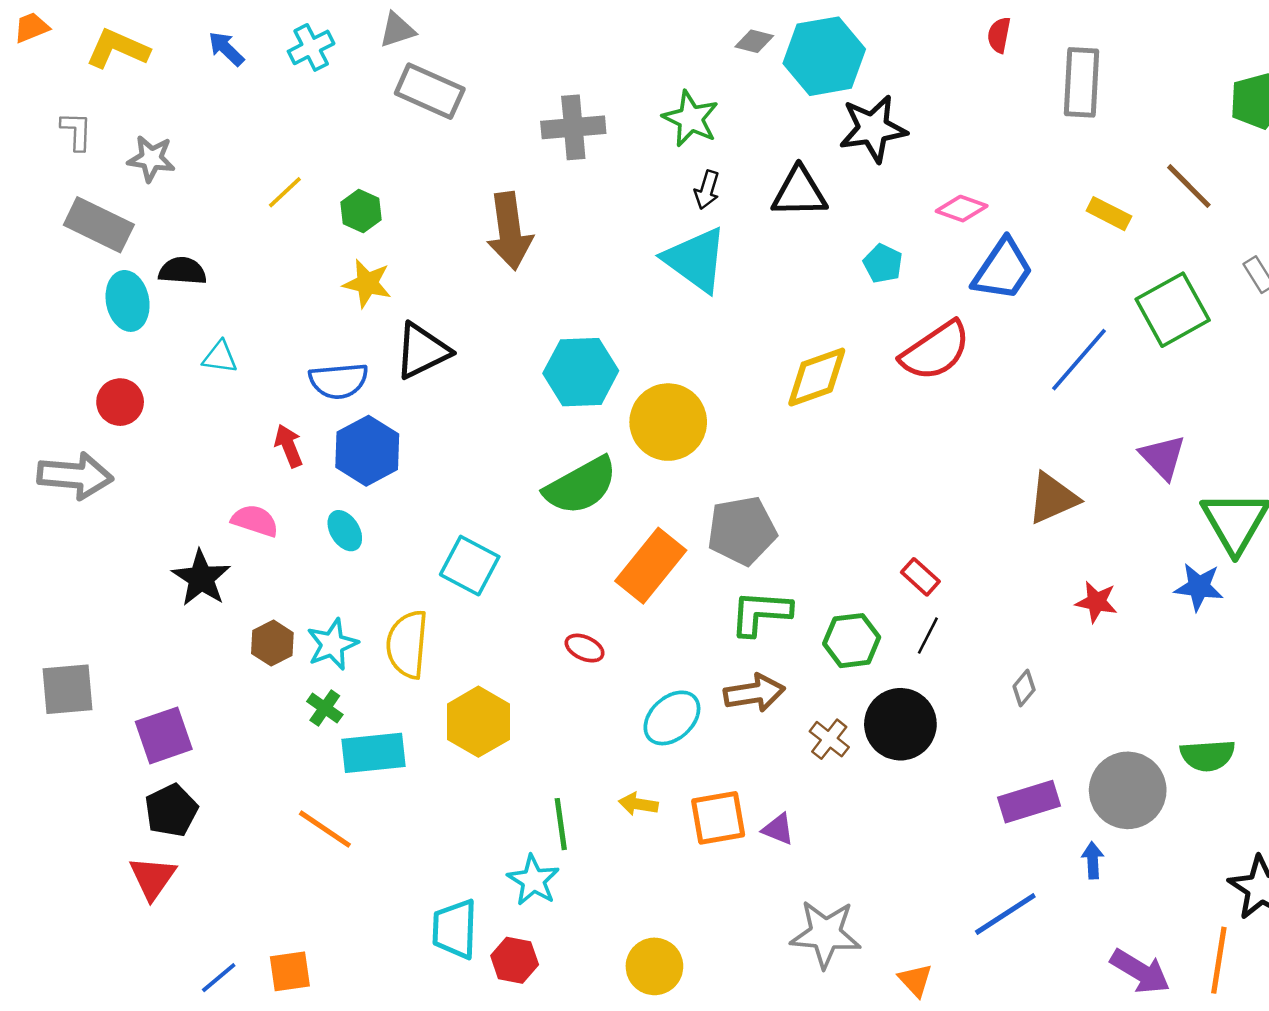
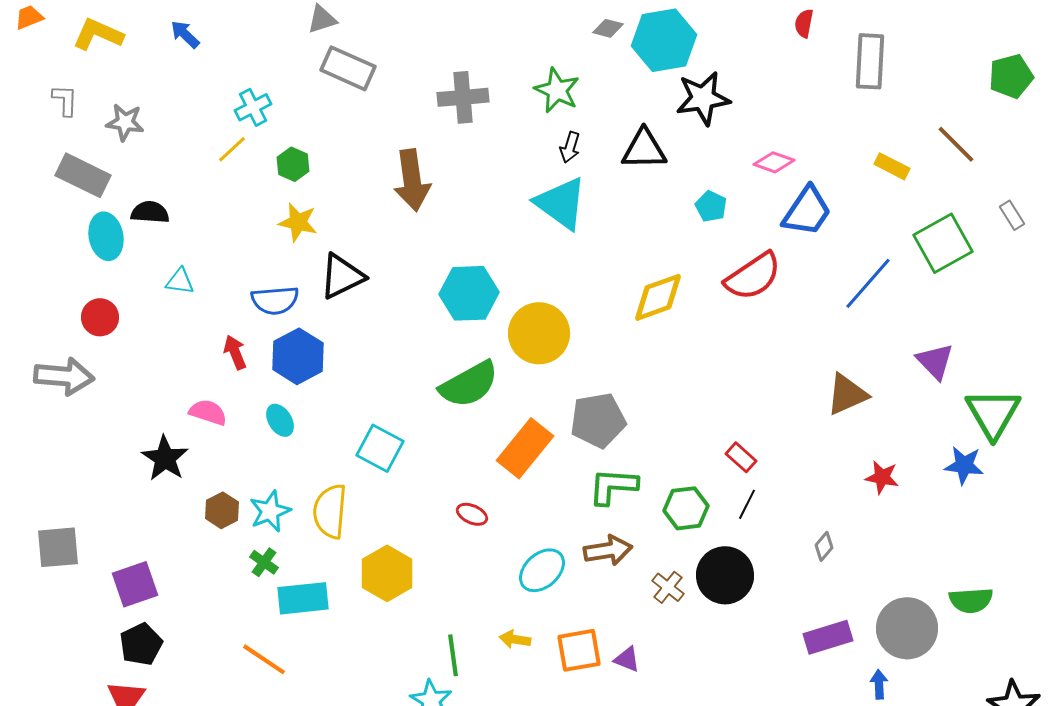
cyan cross: (311, 47) -> (253, 107), moved

